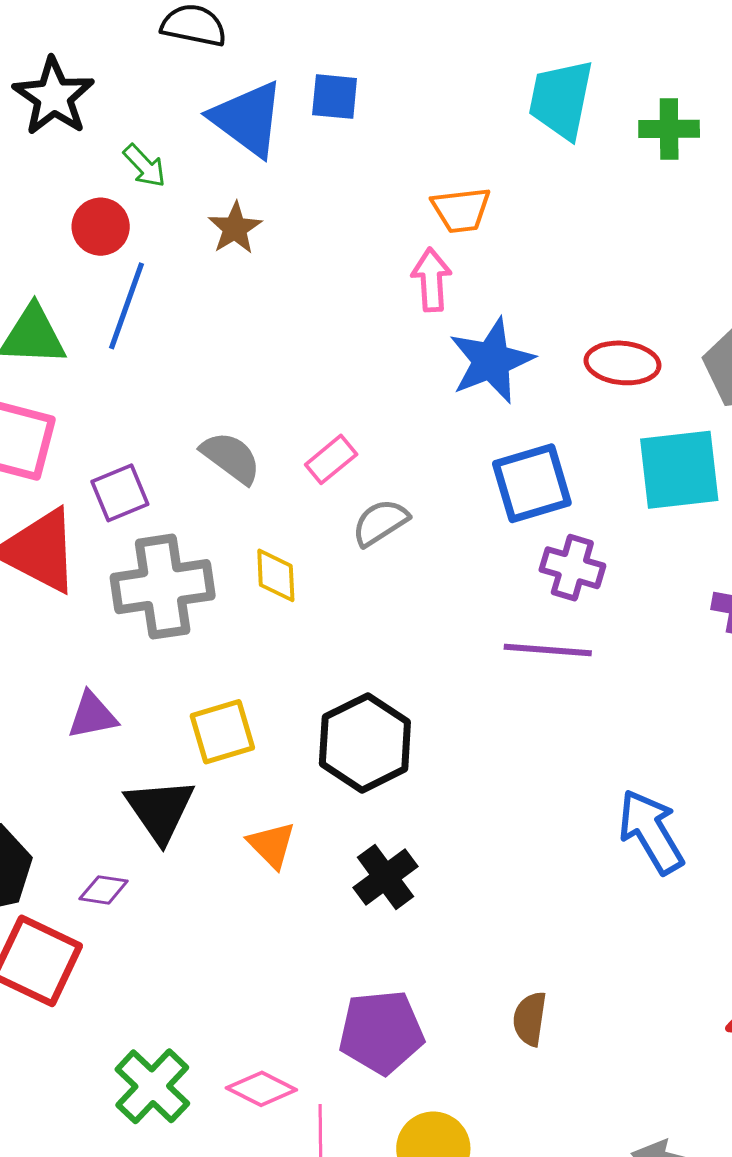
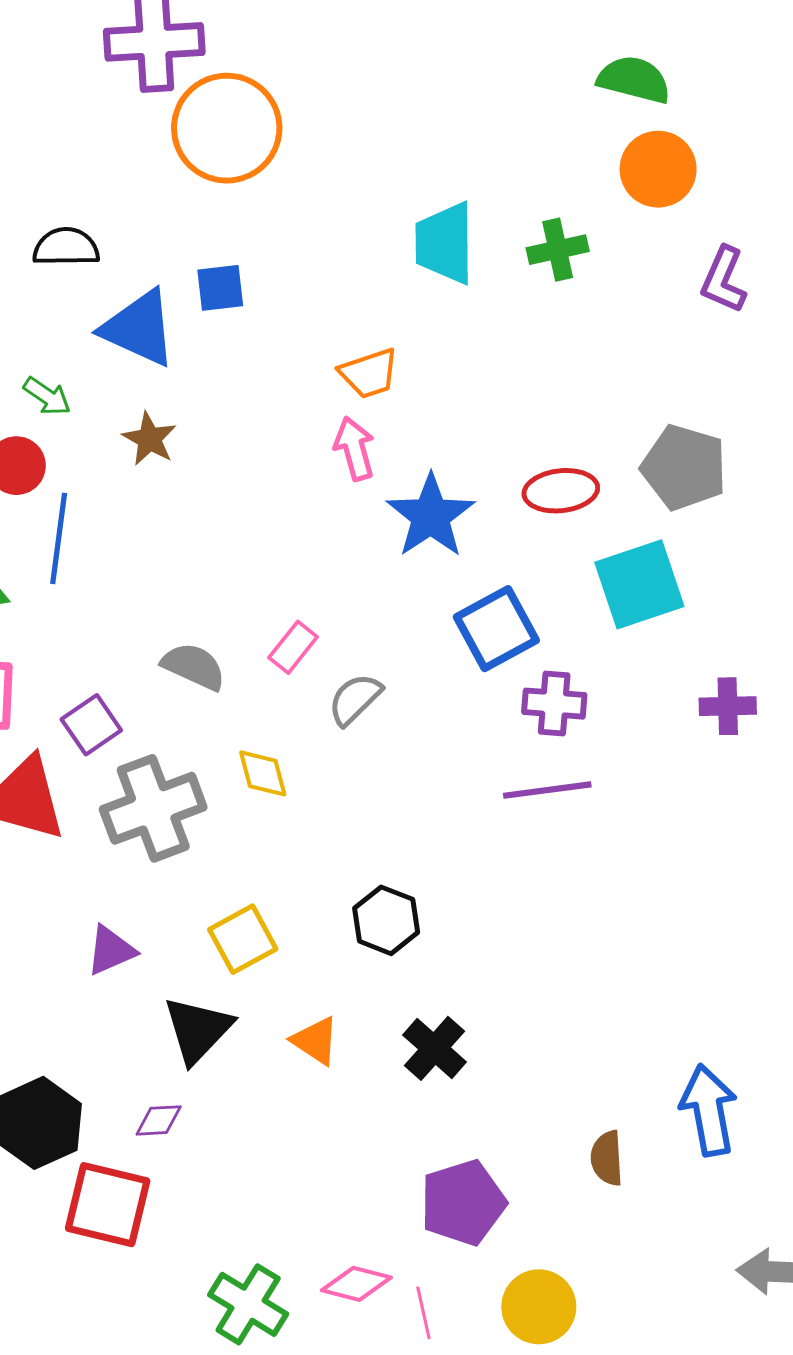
black hexagon: (365, 743) -> (386, 920), size x0.7
black triangle: (160, 810) -> (198, 1030), turned 30
blue arrow: (651, 832) -> (709, 1110), moved, turned 32

